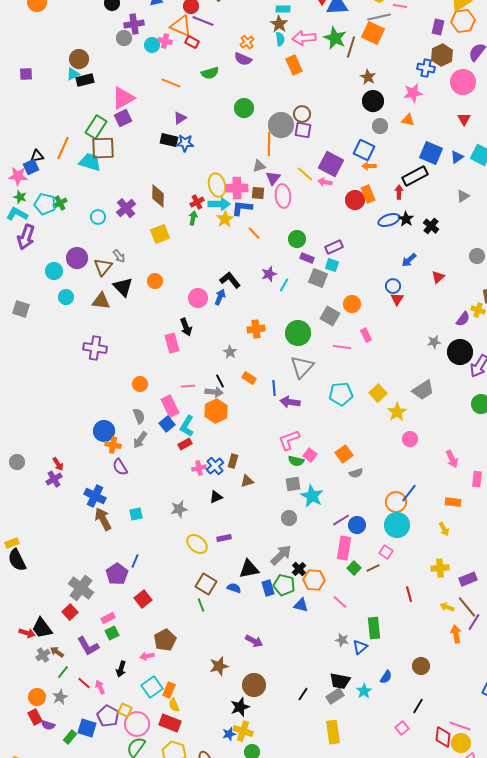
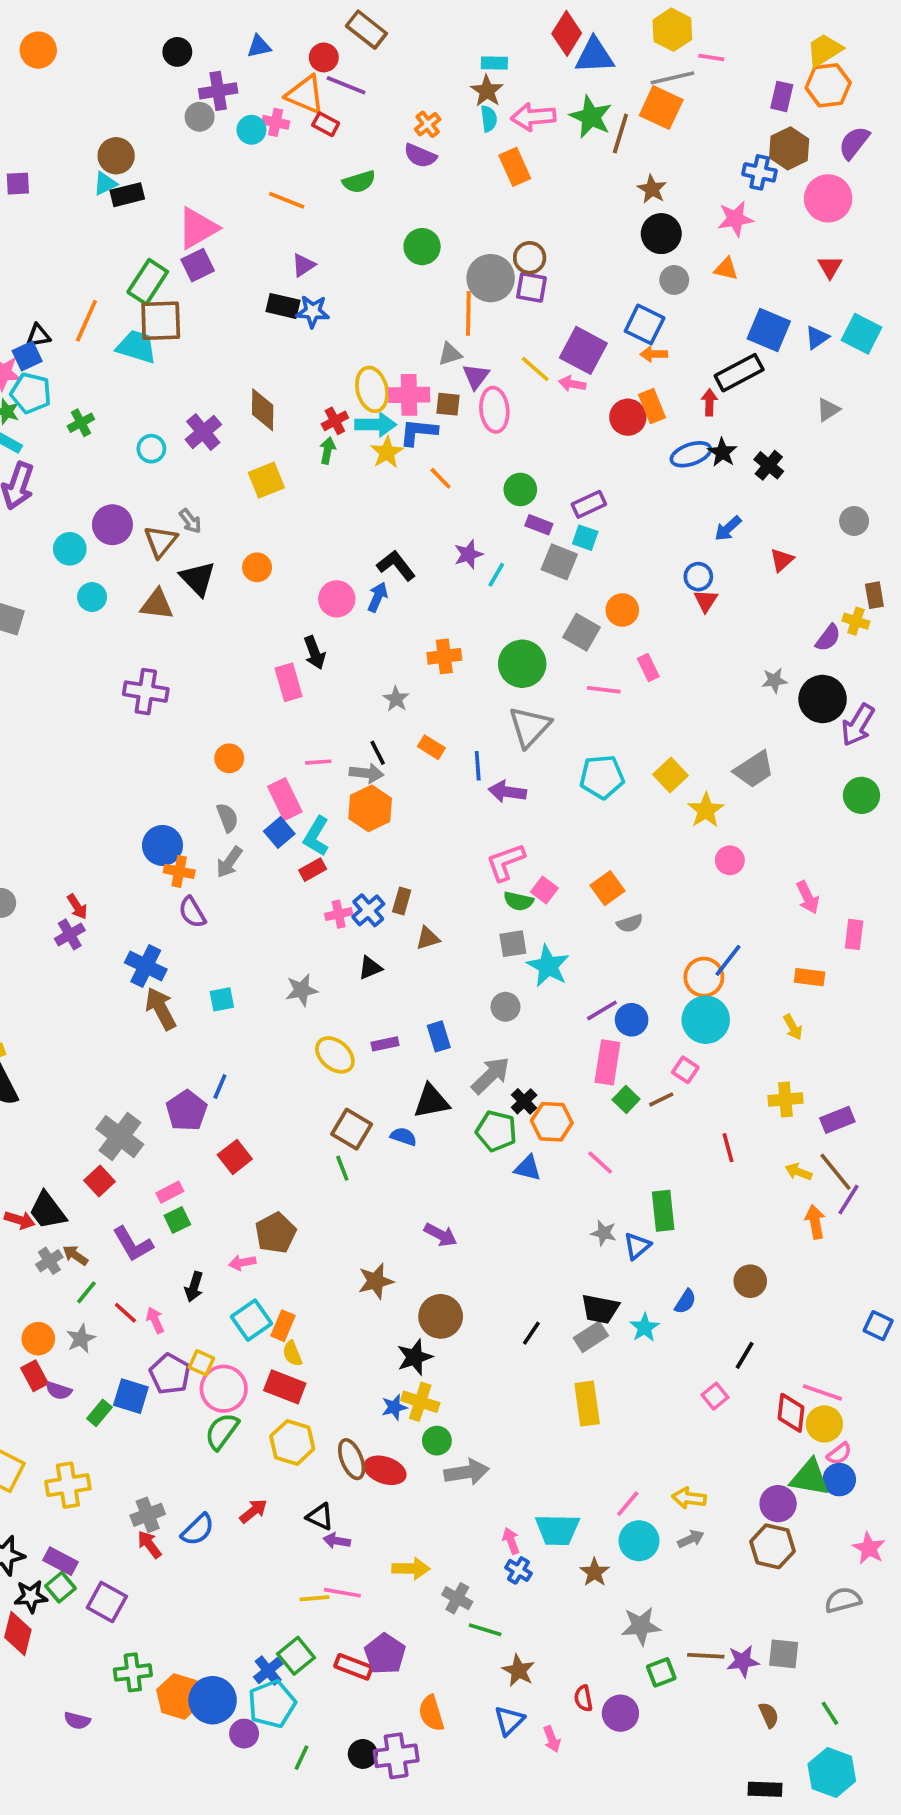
cyan pentagon: (45, 204) -> (31, 393), moved
blue rectangle: (268, 588) -> (439, 1036), moved

